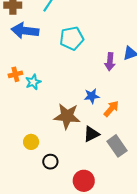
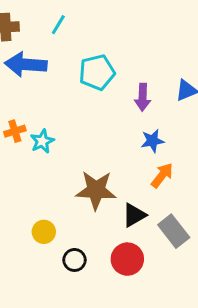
purple arrow: (110, 62) -> (143, 97), moved
blue star: (92, 96) -> (152, 141), moved
red circle: (84, 181) -> (127, 259), moved

